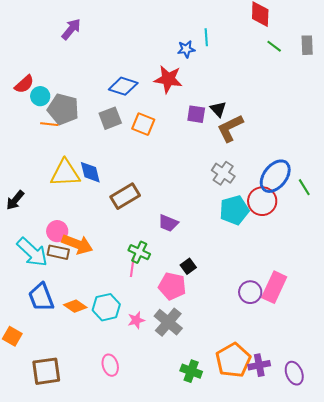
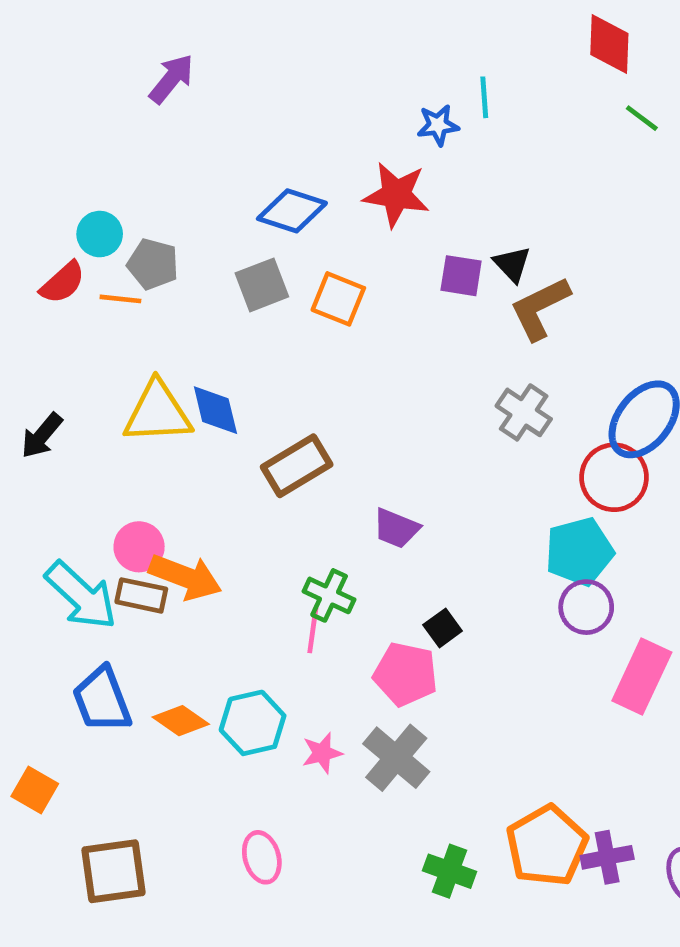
red semicircle: (24, 84) -> (63, 283), moved
gray pentagon: (63, 109) -> (153, 264), size x0.7
black arrow: (15, 200) -> (42, 436), moved
cyan pentagon: (234, 210) -> (579, 551), moved
purple circle: (250, 292) -> (586, 607), moved

